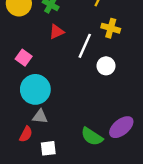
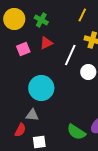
pink square: (24, 58) -> (23, 49), moved, turned 32
cyan circle: (35, 89) -> (41, 88), moved

